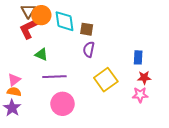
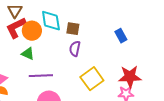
orange circle: (41, 15) -> (32, 31), moved
blue rectangle: (138, 57) -> (121, 36), moved, turned -32
red star: (144, 78) -> (130, 77), size x1.6

